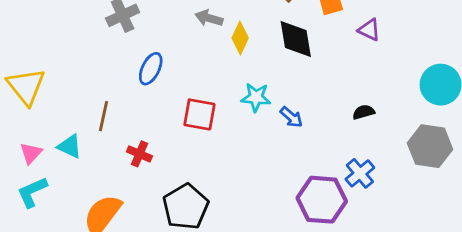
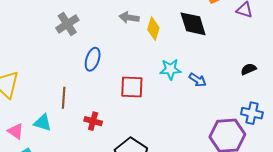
pink triangle: (31, 153) -> (16, 131), turned -30
blue cross: (360, 173) -> (252, 113), turned -30

